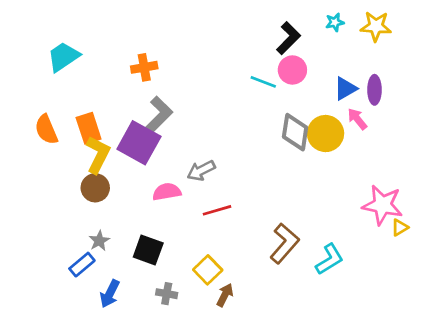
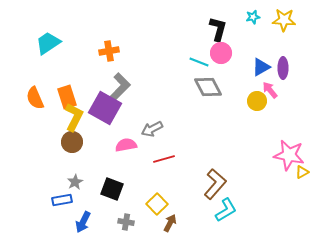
black L-shape: (288, 38) -> (218, 29), turned -30
gray diamond: (295, 132) -> (208, 87), moved, turned -36
yellow circle: (326, 134) -> (257, 101), moved, size x0.7
cyan L-shape: (330, 259) -> (226, 210), moved
blue rectangle: (82, 265) -> (62, 200), turned 30

